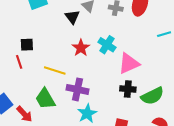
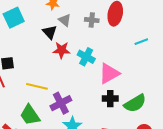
red star: (81, 48) -> (62, 50), moved, turned -30
purple cross: (77, 89) -> (61, 103), turned -35

